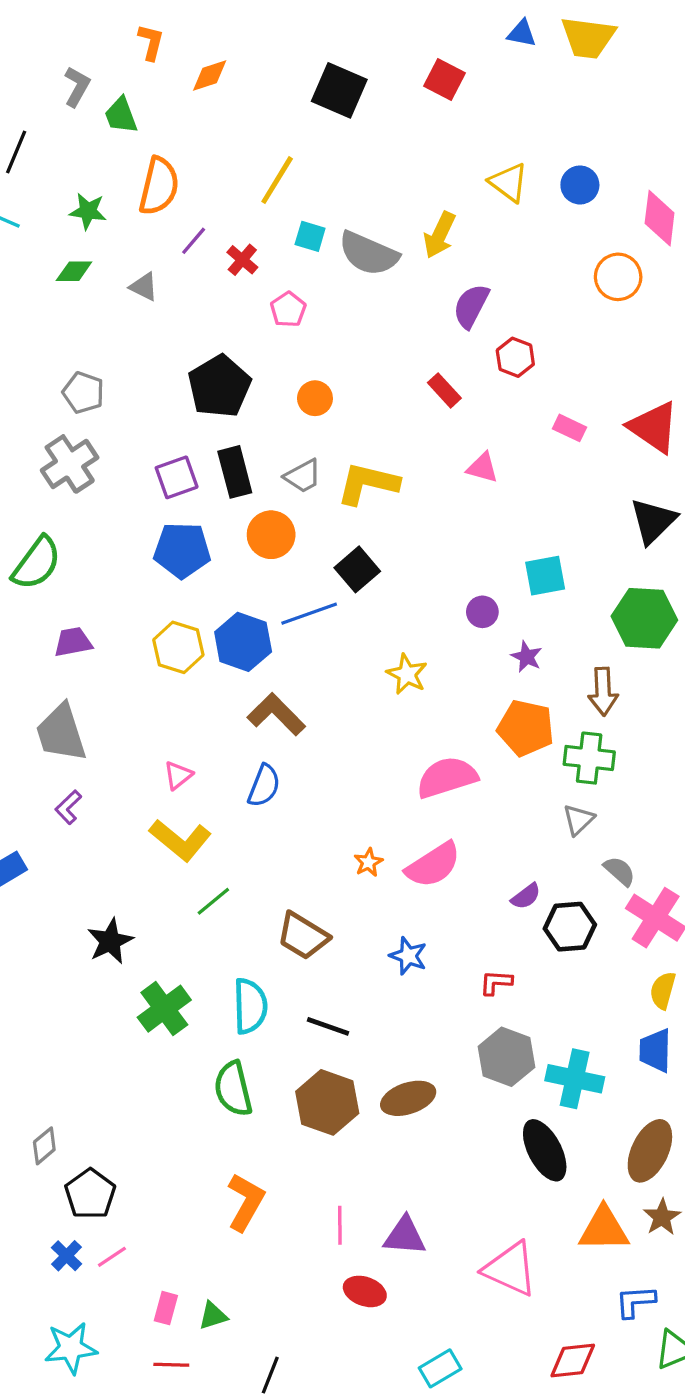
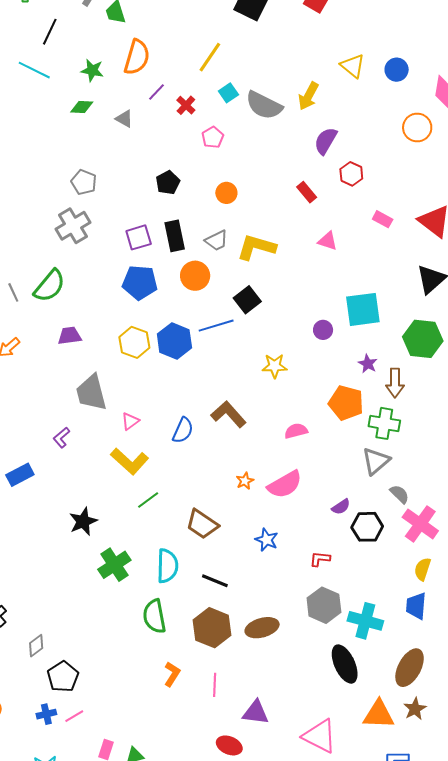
cyan square: (310, 236) -> (228, 93), turned 36
black pentagon: (219, 386) -> (168, 183), size x0.6
cyan square: (545, 576) -> (363, 309), size x1.4
purple star: (527, 657) -> (368, 364), moved
yellow star: (407, 674) -> (275, 366), turned -30
brown L-shape: (276, 714) -> (229, 414), moved
gray trapezoid: (61, 733) -> (91, 393), moved
pink semicircle: (447, 777) -> (296, 431), size x0.6
gray triangle: (578, 820) -> (376, 461), size x1.4
orange L-shape: (246, 1202) -> (172, 674), moved, size x0.7
pink line: (340, 1225) -> (215, 685), moved
blue cross: (67, 1256) -> (46, 714), turned 30

